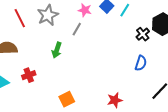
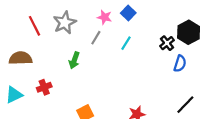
cyan line: (125, 10) -> (126, 43), moved
blue semicircle: (141, 63) -> (180, 64), moved

